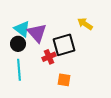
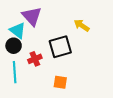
purple triangle: (37, 33) -> (32, 16), moved
red cross: (49, 57) -> (35, 59), moved

